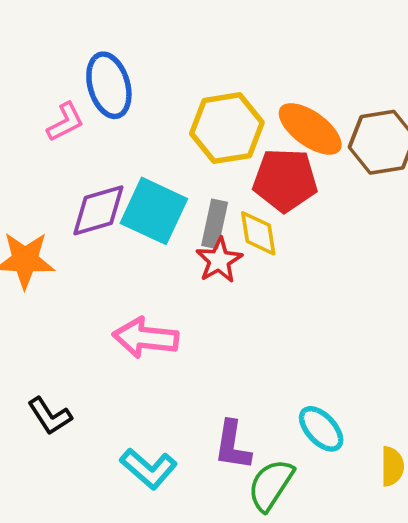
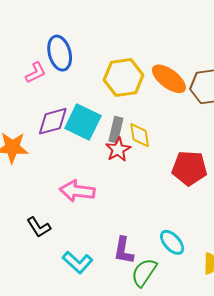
red pentagon: (285, 180) -> (189, 168), moved
black L-shape: (50, 416) -> (39, 227), moved

